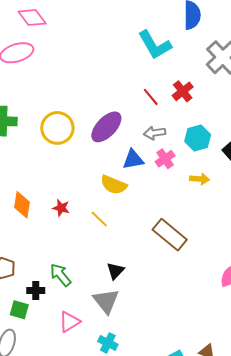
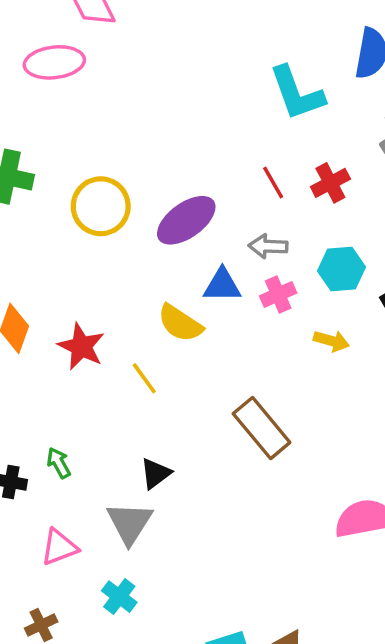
red star: (61, 208) -> (81, 347), size x1.5
green arrow: (60, 275) -> (59, 463), size x0.7

